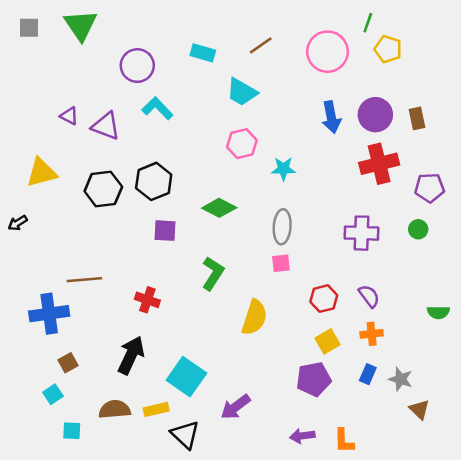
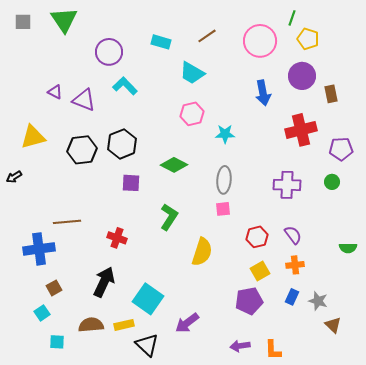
purple circle: (375, 115) -> (302, 76), moved

